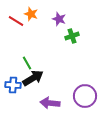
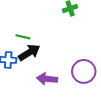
green line: (27, 63) -> (23, 37), turned -48

